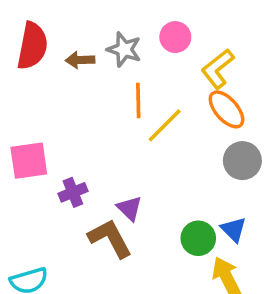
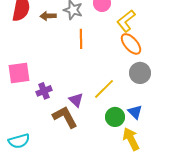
yellow line: (165, 125) -> (104, 89), moved

